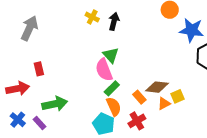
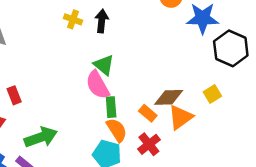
green rectangle: (112, 88) -> (111, 107), turned -42
yellow square: (177, 96) -> (212, 94), moved
orange triangle: (164, 104) -> (181, 117), size x1.5

